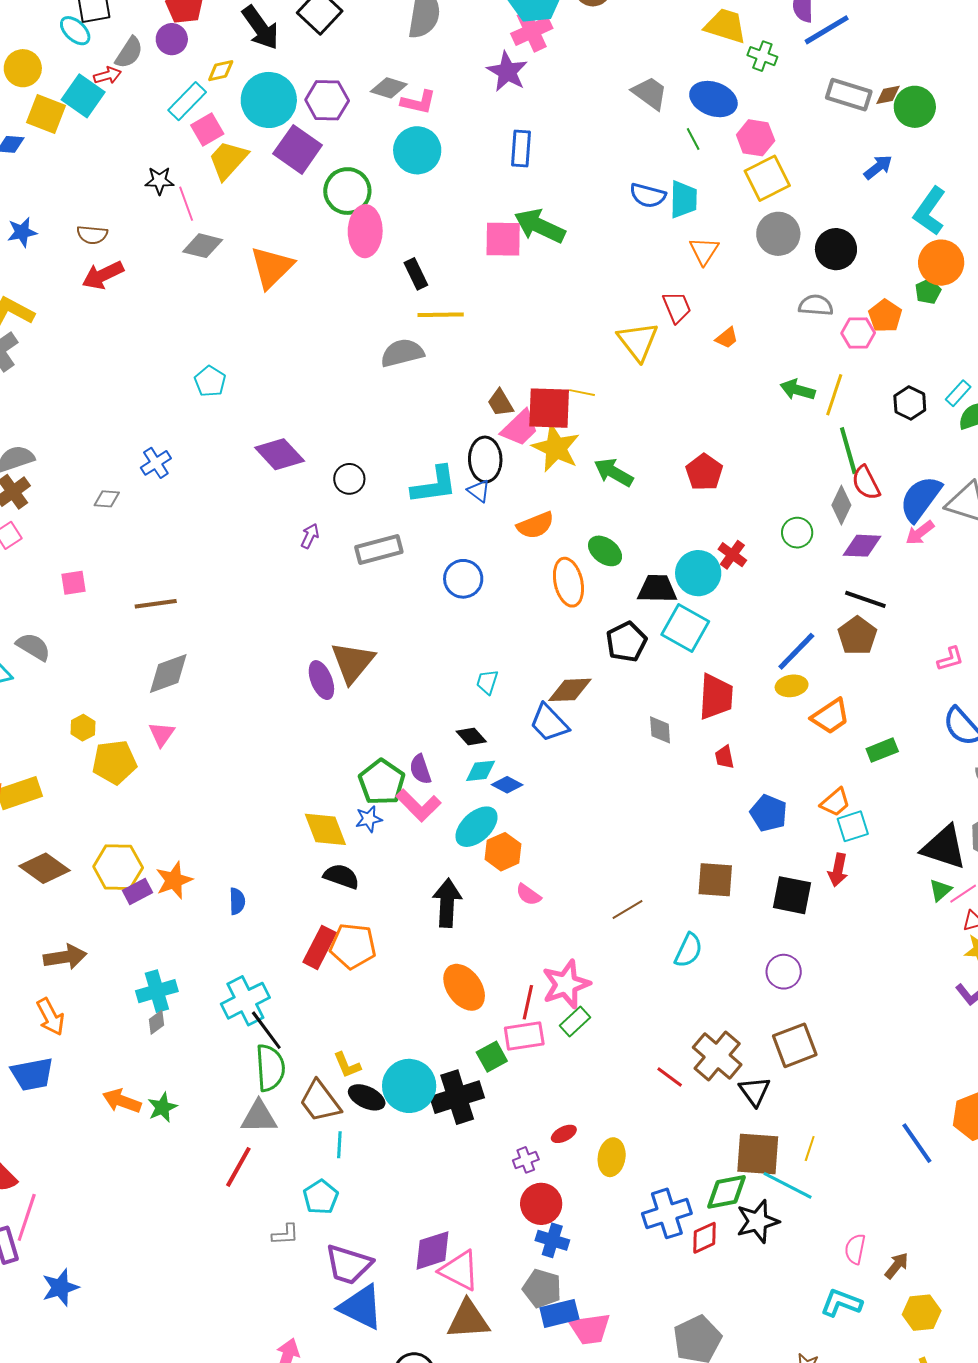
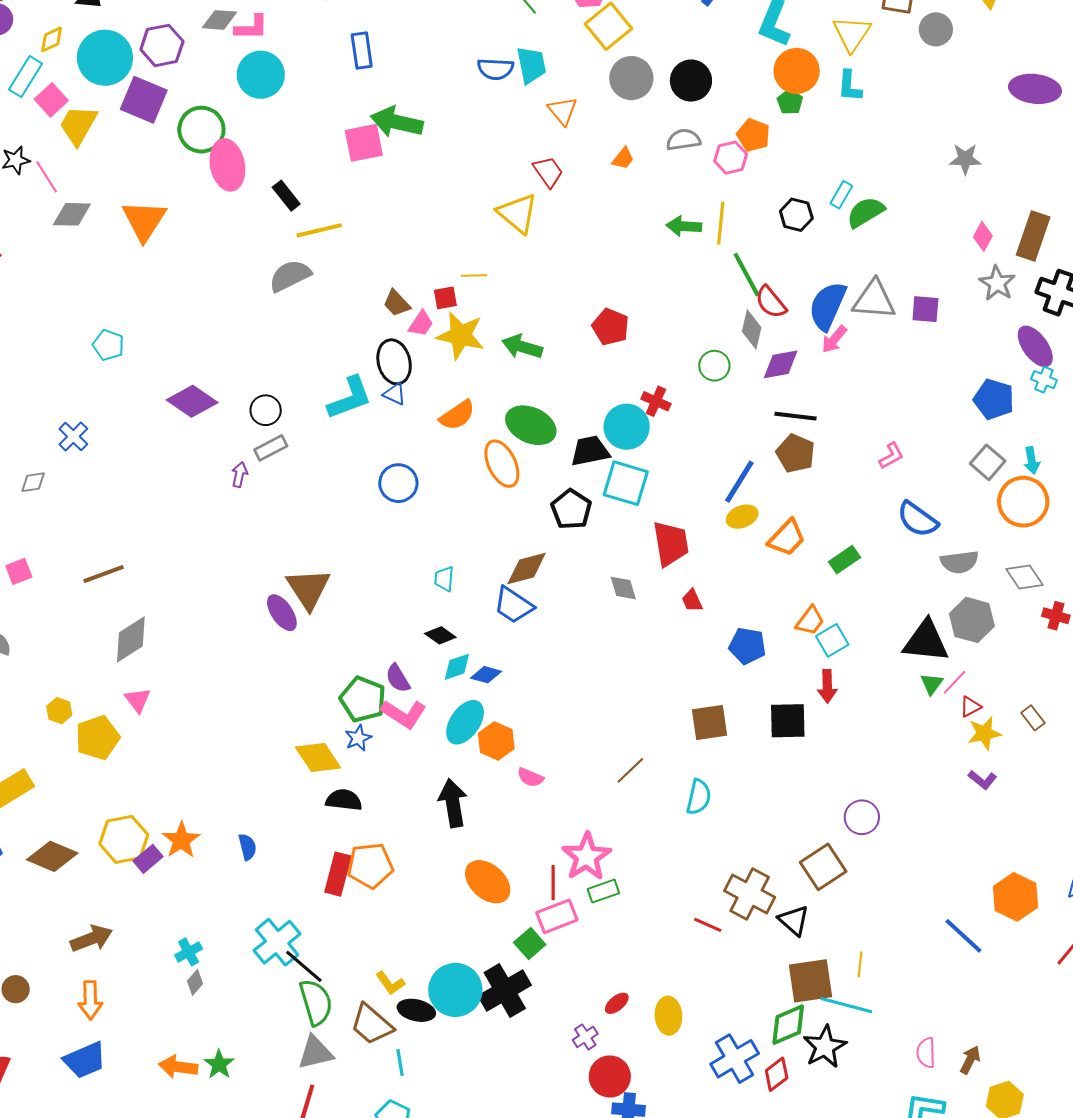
orange trapezoid: (727, 338) -> (623, 158), moved
red square: (549, 408) -> (445, 298), size x0.5
pink trapezoid: (520, 428) -> (421, 324), size x0.7
gray rectangle: (379, 550) -> (271, 448), moved, size x0.7
green ellipse: (605, 551) -> (531, 425), size x1.4
purple circle: (784, 972) -> (862, 817), moved
cyan cross: (157, 991) -> (189, 952), size x0.7
orange arrow: (50, 1017) -> (90, 1000), turned 39
green rectangle: (575, 1021) -> (603, 891), turned 36

